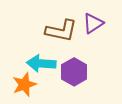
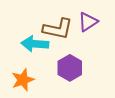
cyan arrow: (41, 63) -> (35, 44), moved

